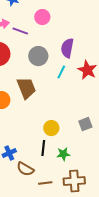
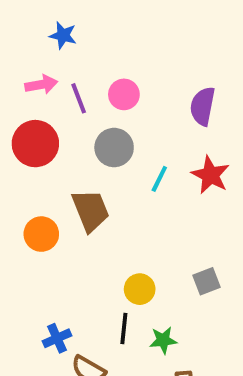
pink circle: (42, 17) -> (124, 94), moved
purple line: (20, 31) -> (79, 98), turned 49
purple semicircle: (67, 48) -> (203, 106), moved

